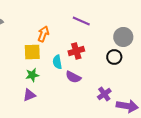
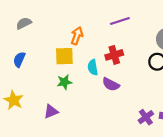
purple line: (81, 21) -> (120, 21), turned -42
purple cross: (104, 94) -> (146, 117), moved
purple triangle: (29, 95) -> (51, 111), moved

